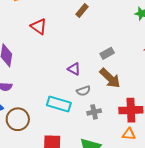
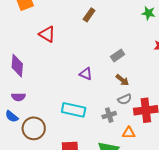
brown arrow: (110, 78) -> (122, 80), size x0.6
gray semicircle: (83, 91) -> (125, 99), moved
orange triangle: (129, 134) -> (129, 133), moved

